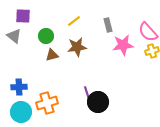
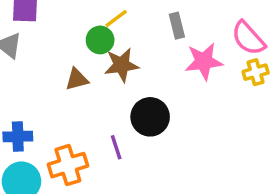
green circle: (46, 36) -> (100, 40), moved
purple line: (87, 93) -> (116, 147), moved
black circle: (98, 102) -> (150, 117), moved

